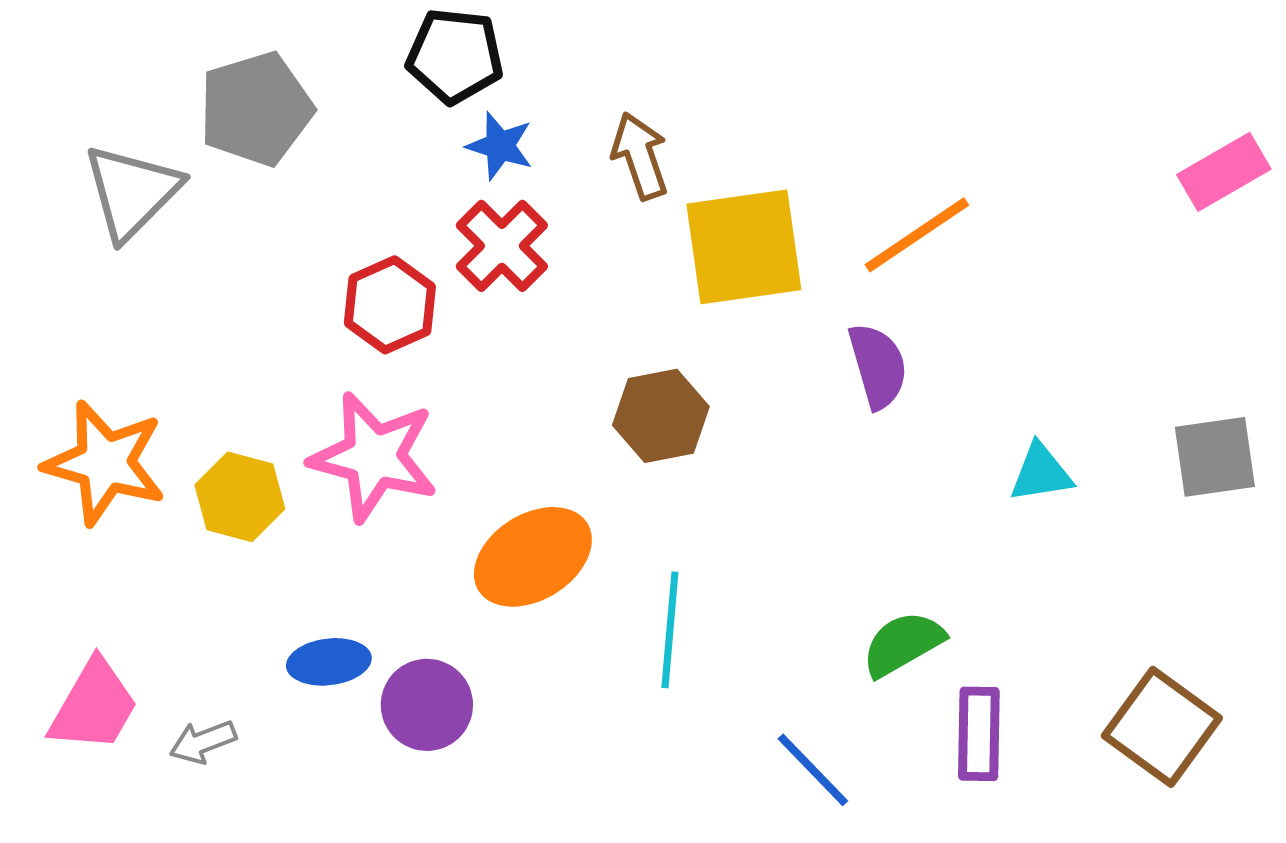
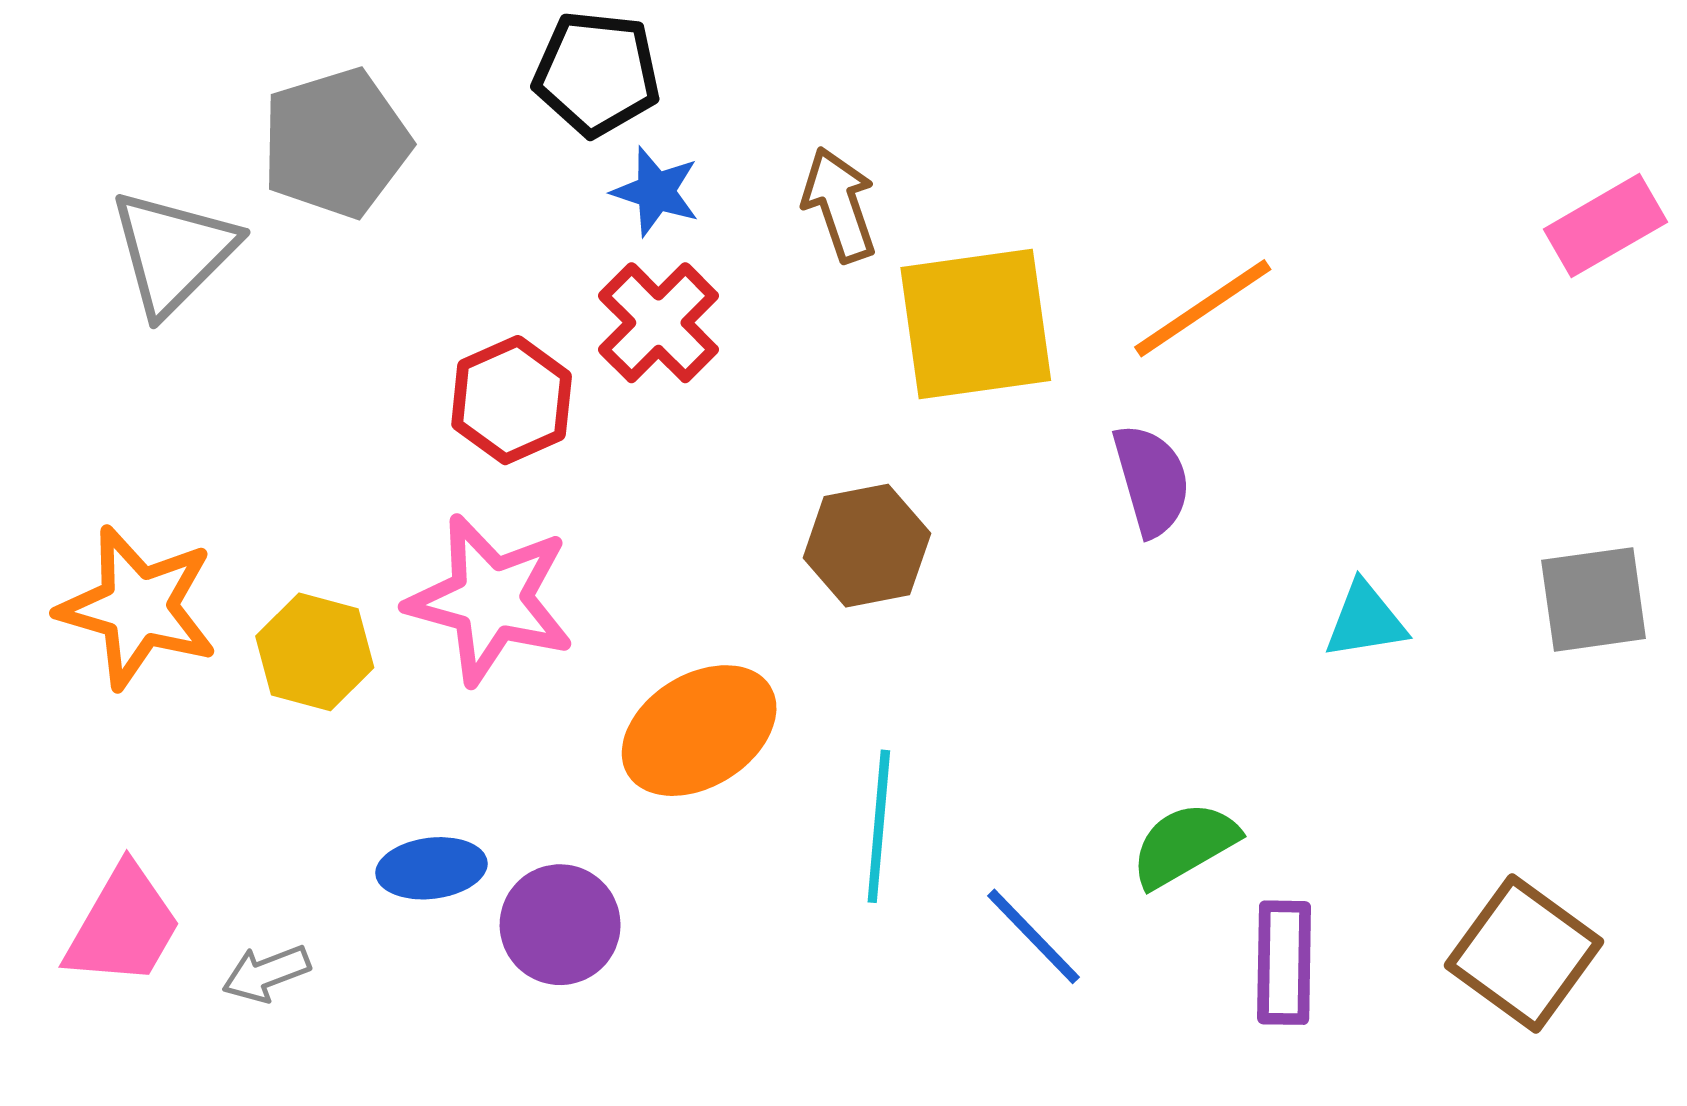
blue line: (813, 770) -> (1034, 936), moved

